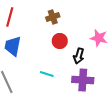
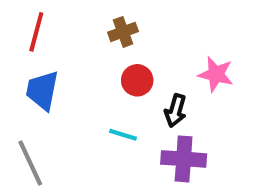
cyan line: (47, 74) -> (123, 135), moved

